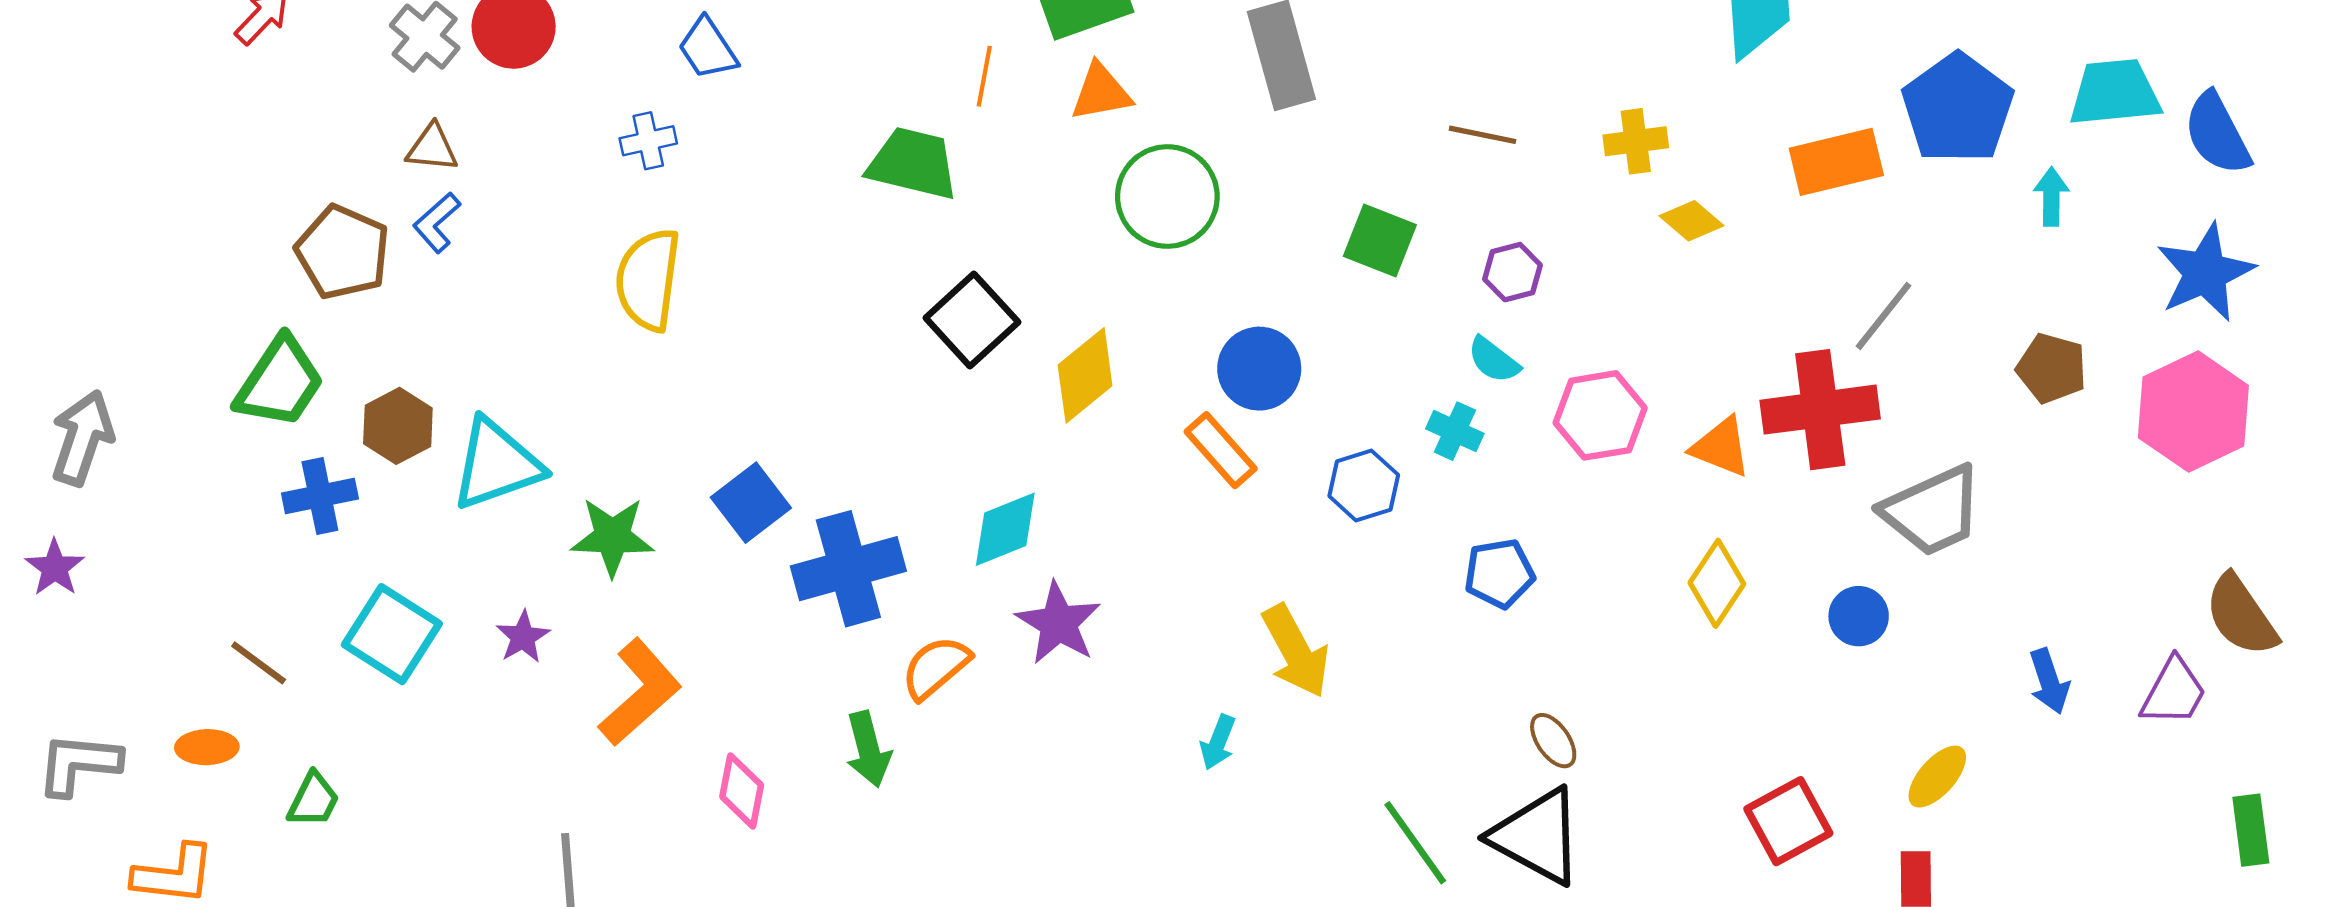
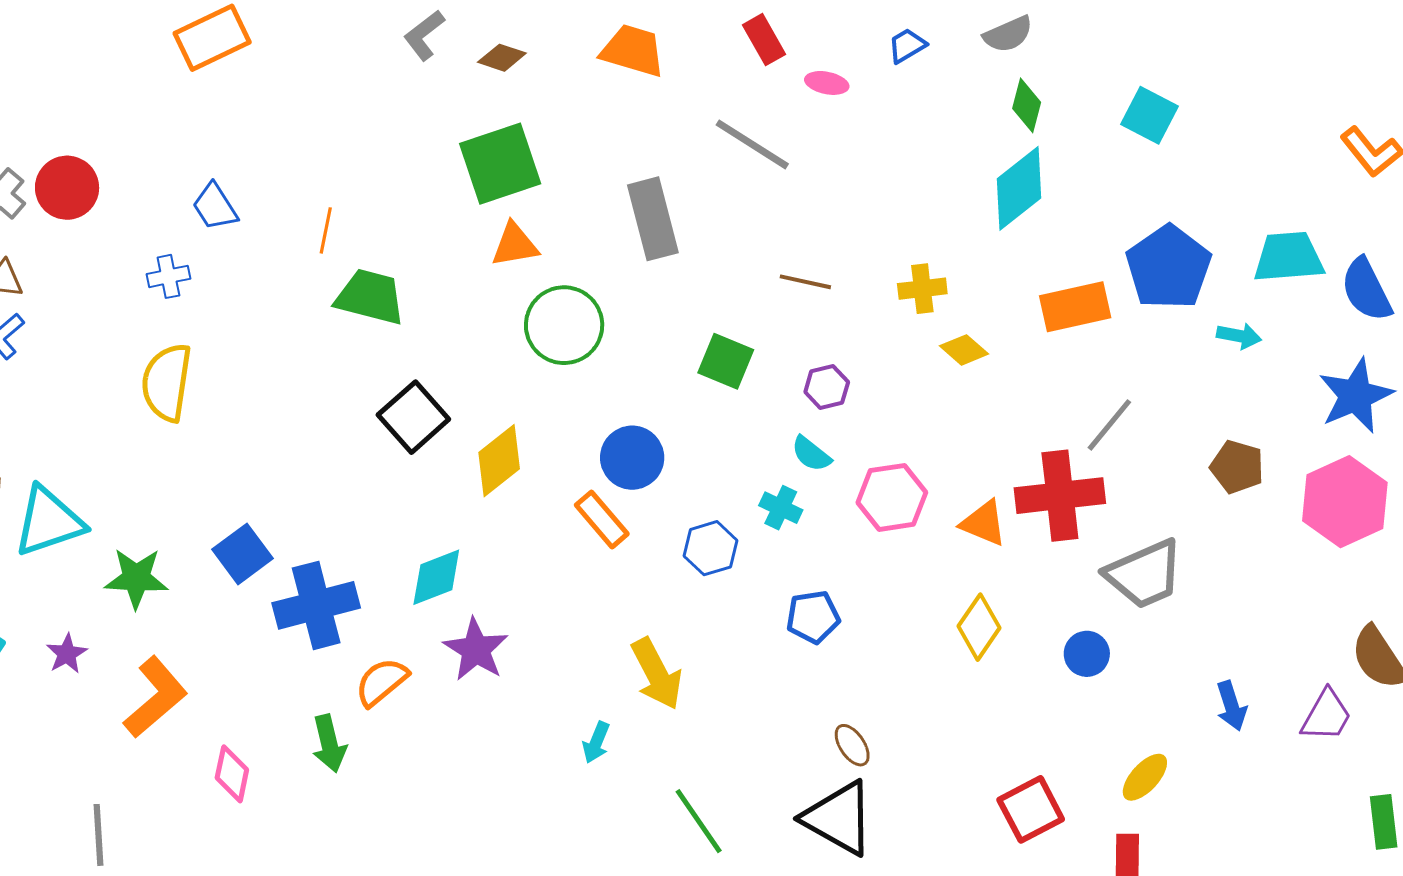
orange line: (984, 76) -> (326, 230), moved
cyan arrow: (2051, 197) -> (1239, 336), turned 99
green line: (1415, 843) -> (699, 821), moved

